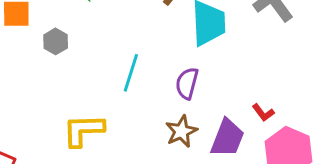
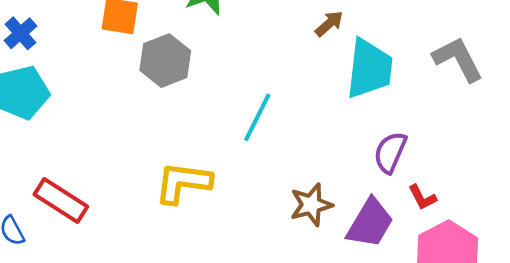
gray hexagon: (56, 41) -> (165, 61), size x1.5
purple semicircle: (187, 83) -> (390, 152), moved

